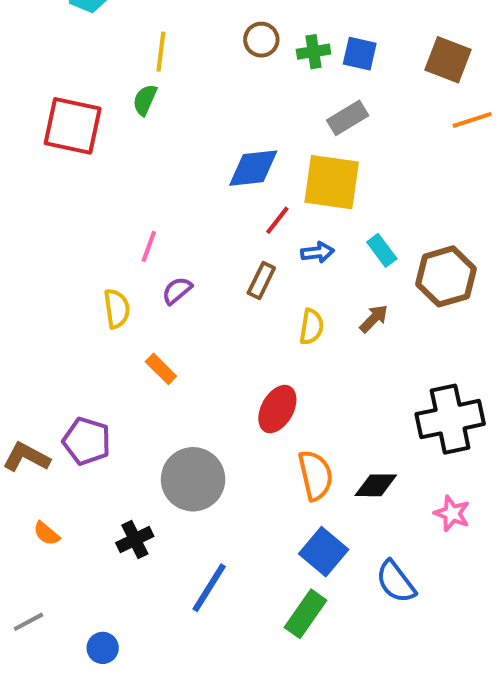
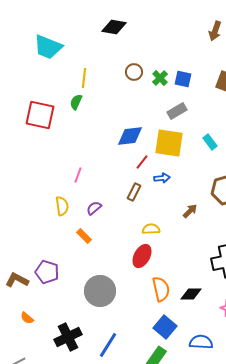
green cross: (313, 52) -> (160, 78), turned -35
cyan rectangle: (382, 250) -> (210, 142), moved
purple semicircle: (177, 291) -> (94, 208), moved
yellow semicircle: (311, 327) -> (151, 229), moved, turned -102
black cross: (135, 539) -> (68, 337), moved, size x1.5
blue semicircle: (396, 582) -> (201, 342), turned 130

